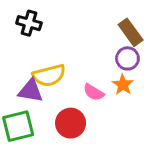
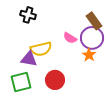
purple circle: (127, 58) -> (92, 38), size x1.5
pink semicircle: (94, 92) -> (70, 38), moved

